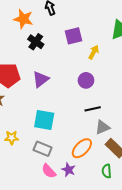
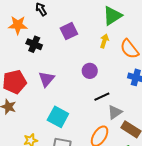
yellow arrow: (94, 52) -> (104, 41), moved
cyan square: (44, 120) -> (58, 117), turned 30

